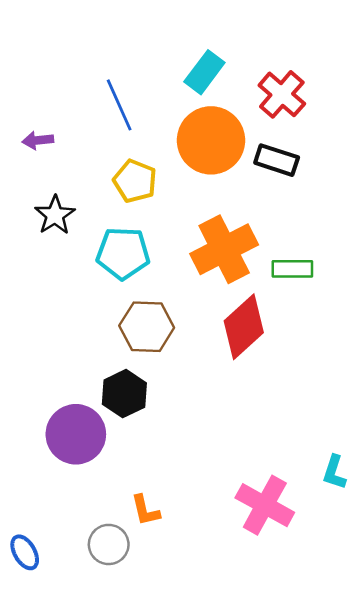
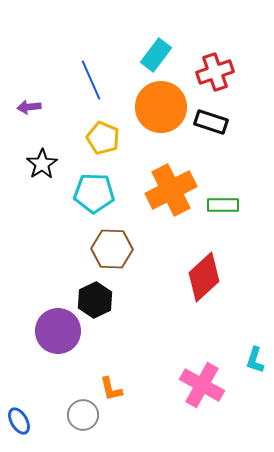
red cross: (282, 94) -> (215, 72), turned 30
red diamond: (244, 327) -> (204, 277), moved

